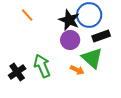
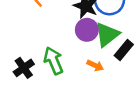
black rectangle: (101, 36) -> (124, 50), moved, turned -30
green triangle: (92, 58) -> (107, 35), moved, turned 40

